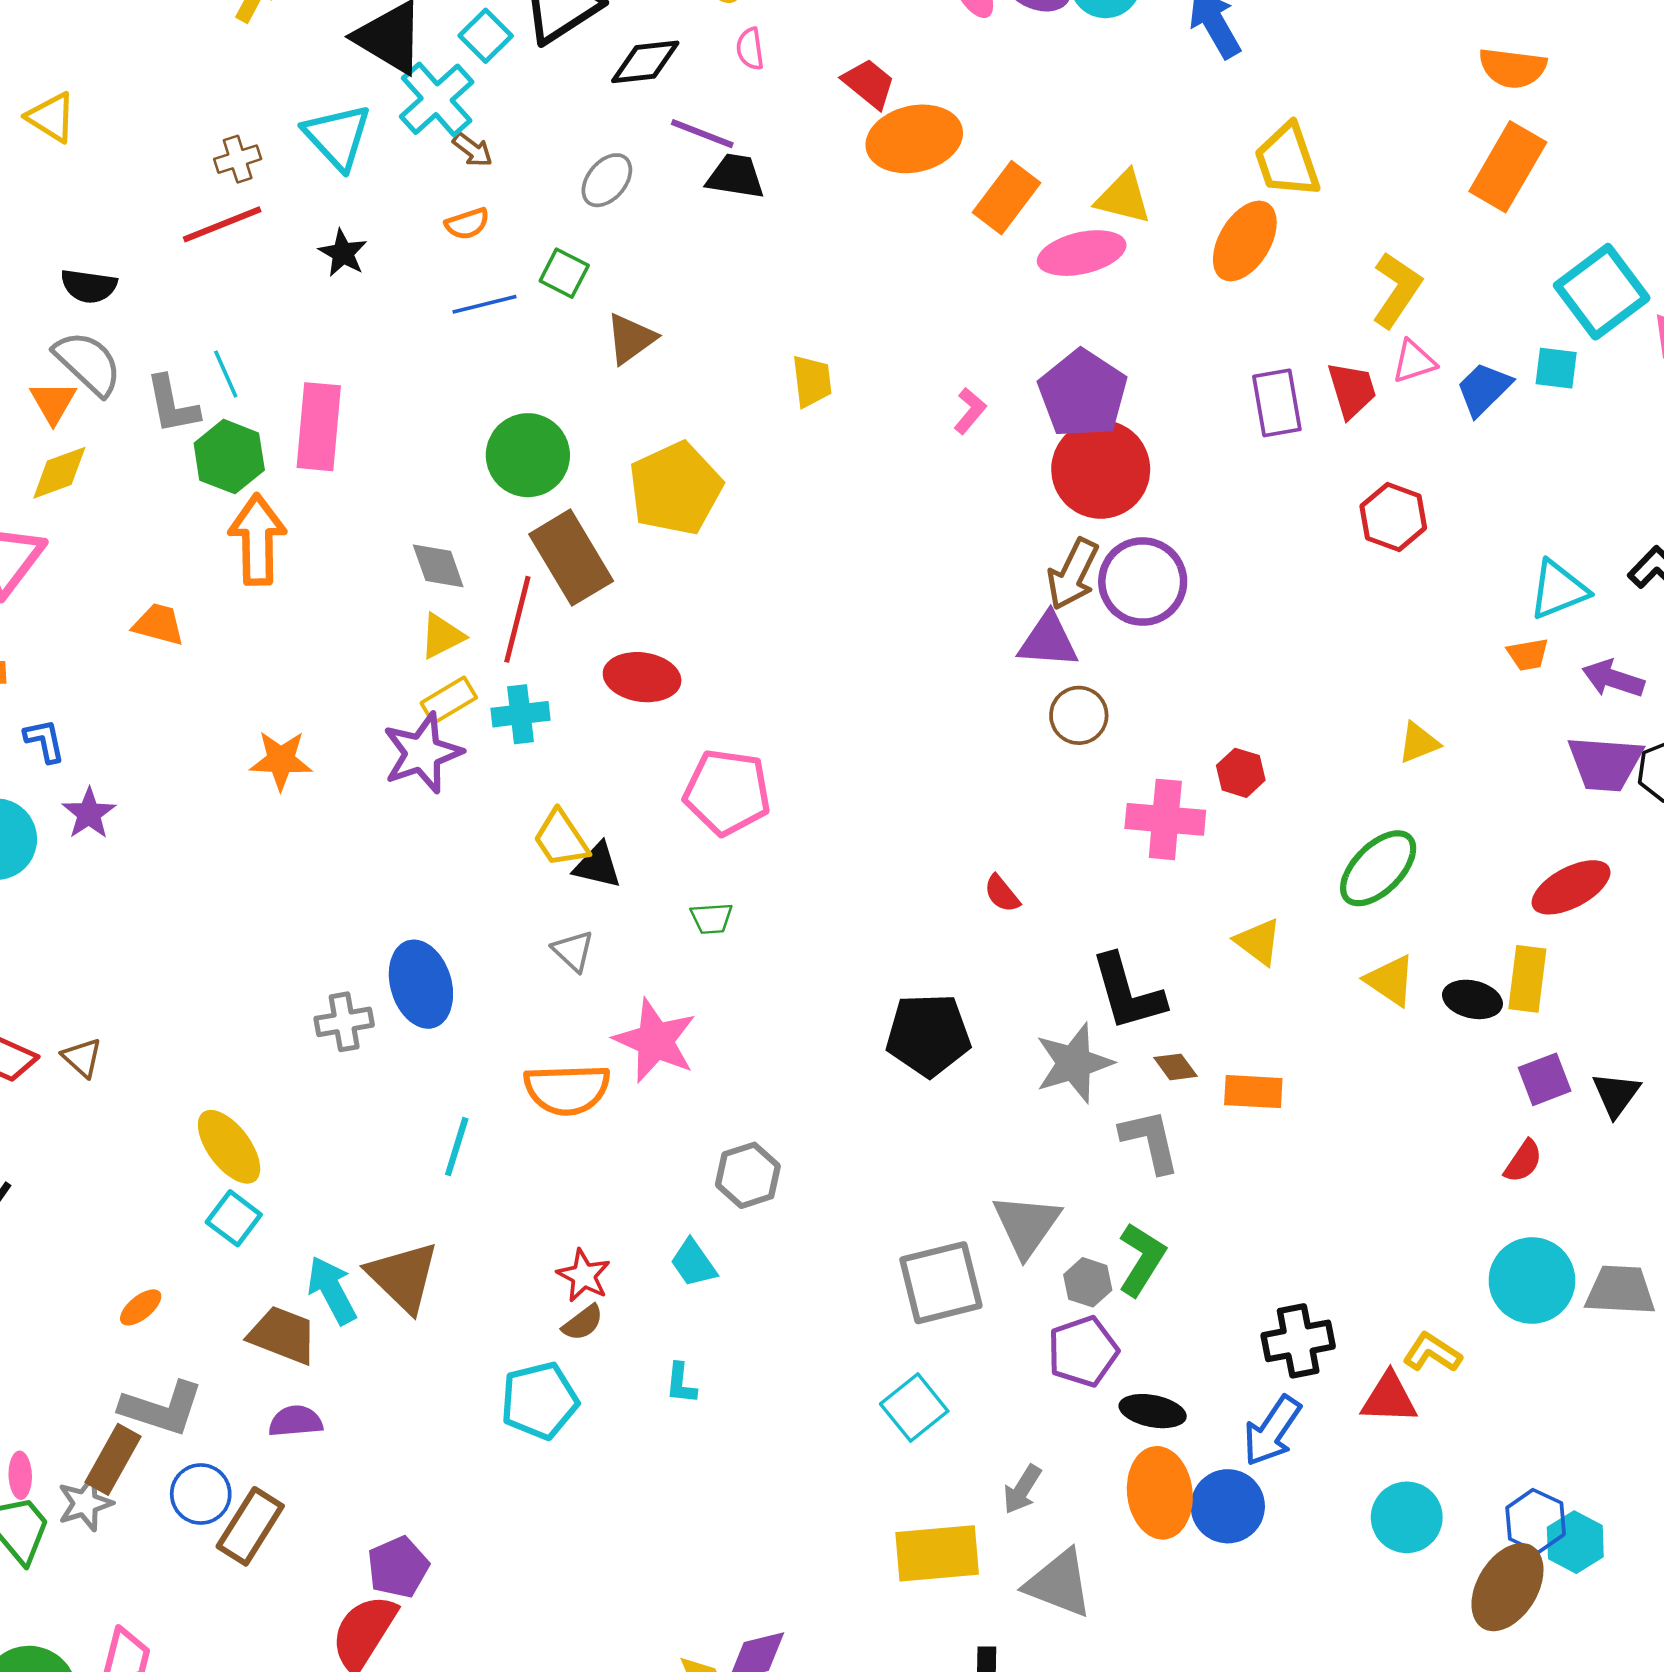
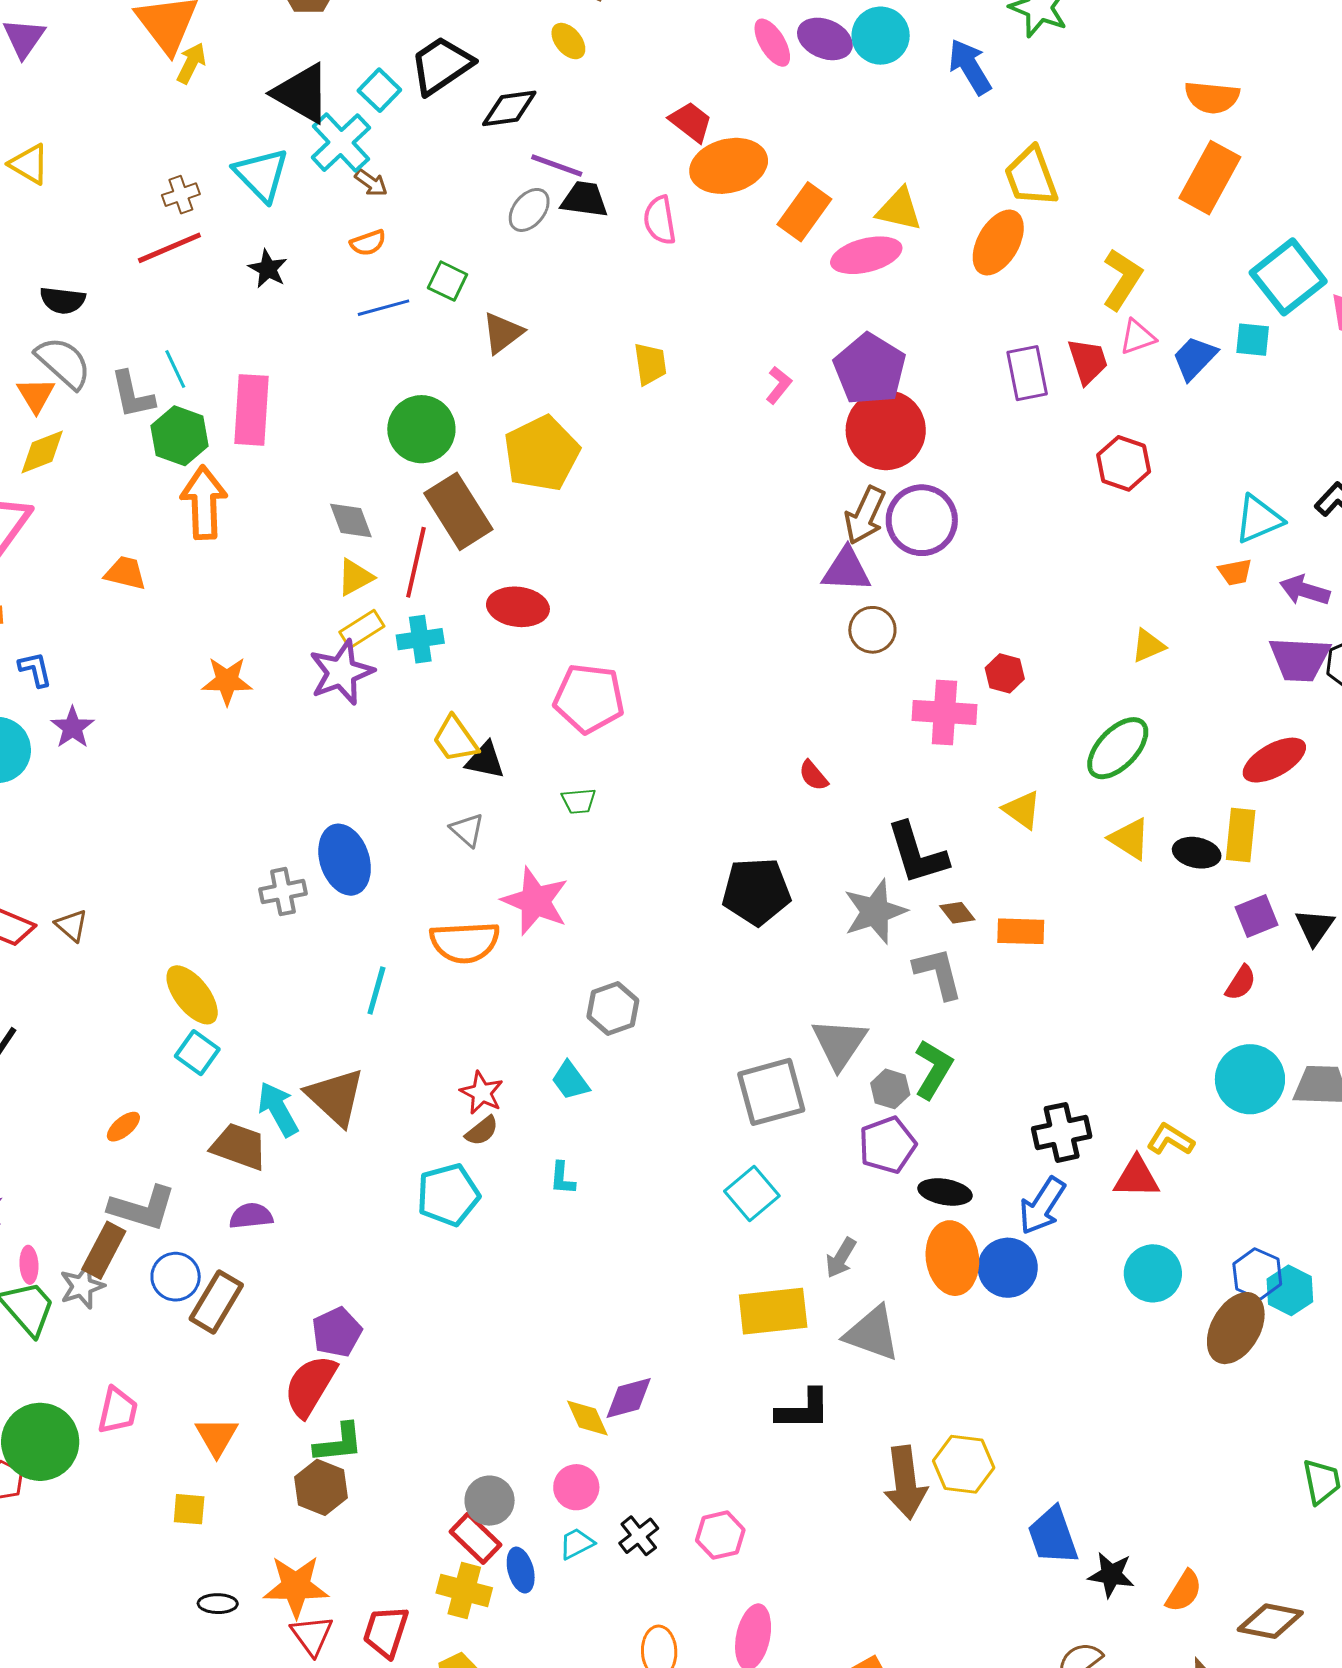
pink semicircle: (750, 49) -> (660, 220), moved, size x1.4
gray ellipse: (607, 180) -> (529, 210), moved

